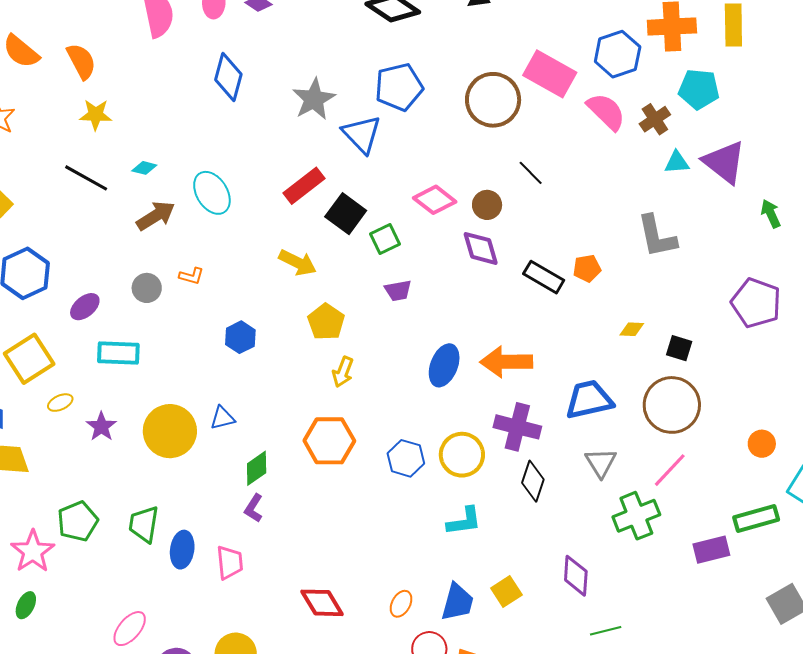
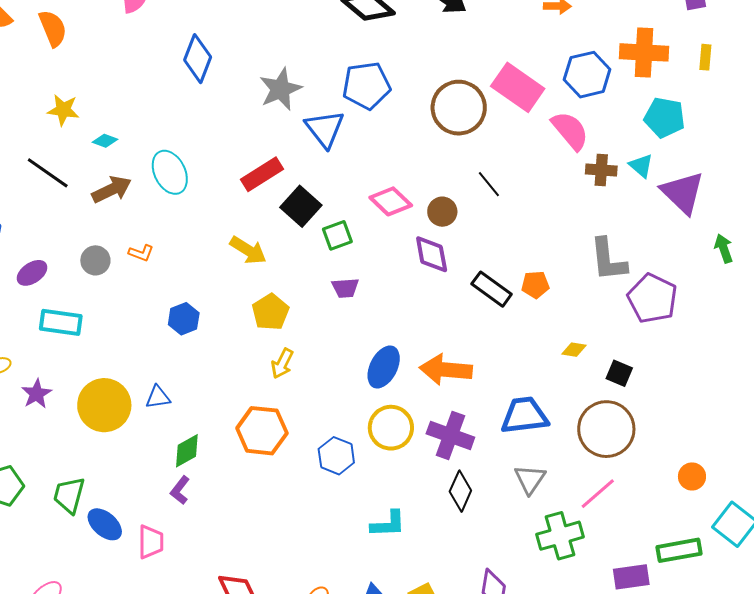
yellow rectangle: (733, 25) -> (705, 57), size x0.6
yellow star: (96, 115) -> (63, 110), moved
brown cross: (655, 119) -> (601, 170), moved, turned 32
cyan triangle: (677, 162) -> (641, 166), moved, turned 40
black line: (86, 178) -> (48, 173), moved
purple pentagon: (756, 303) -> (652, 298), moved
yellow circle: (462, 455) -> (391, 428), moved
blue ellipse: (182, 550) -> (105, 524), turned -63

